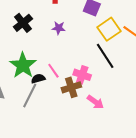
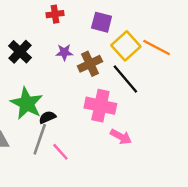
pink line: (53, 71) -> (60, 152), moved
pink cross: (82, 75) -> (100, 106), size x1.4
brown cross: (71, 87) -> (90, 64), moved

